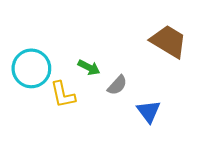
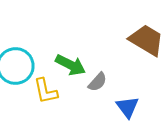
green arrow: (89, 67) -> (70, 65), size x1.4

